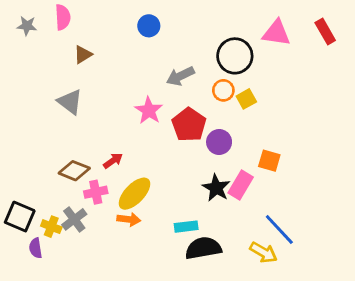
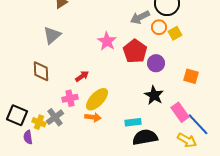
gray arrow: (180, 76) -> (140, 17), moved
gray triangle: (70, 102) -> (52, 35), turned 42
brown diamond: (74, 171) -> (41, 71), moved, turned 65
pink rectangle: (241, 185) -> (180, 112), moved, turned -66

